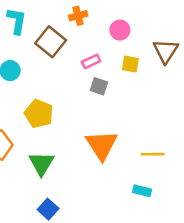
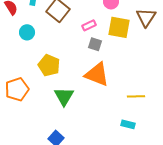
yellow square: (130, 64) -> (119, 27), size x1.6
orange triangle: (102, 145) -> (97, 74), moved, turned -36
green triangle: (41, 163) -> (64, 96), moved

